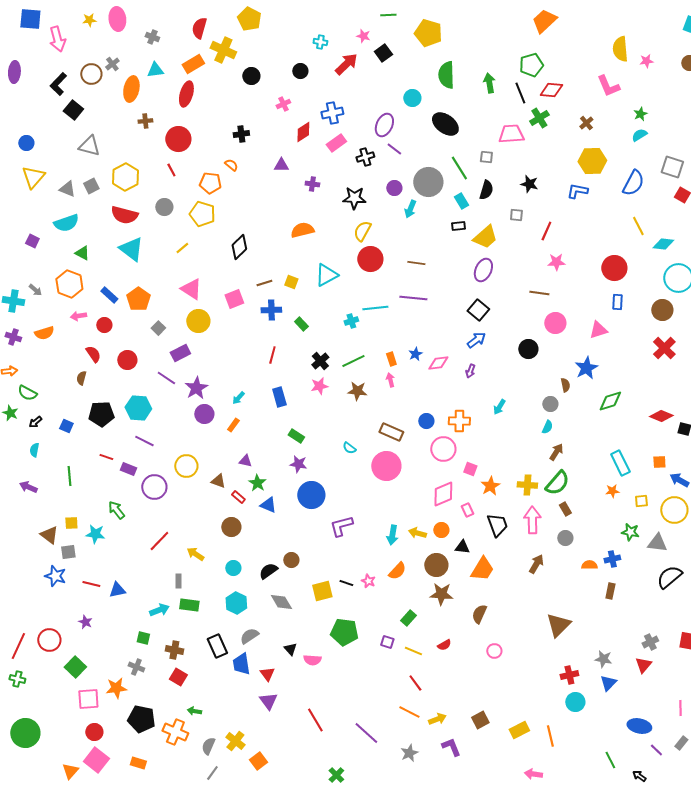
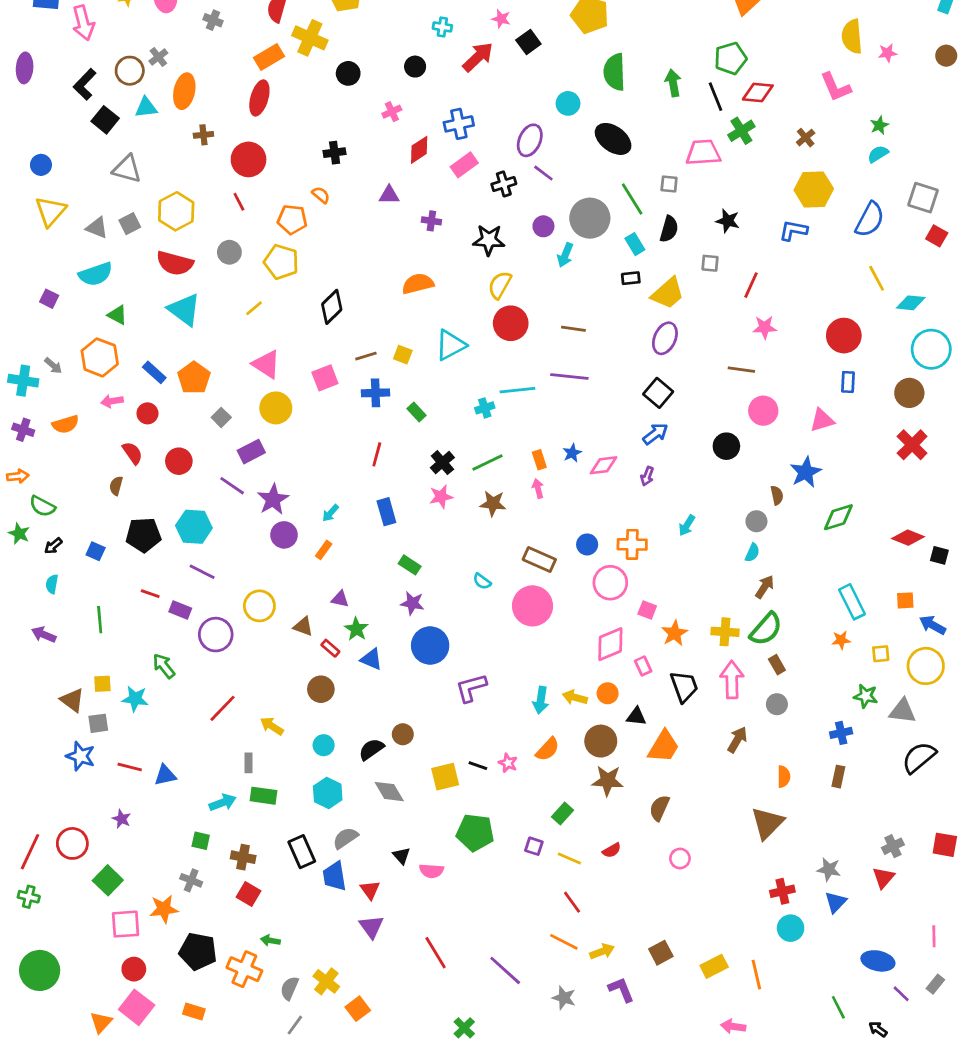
cyan triangle: (155, 70) -> (146, 108), moved
orange semicircle: (589, 565) -> (784, 777), moved, turned 91
gray star: (409, 753) -> (564, 998), turned -30

